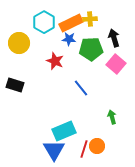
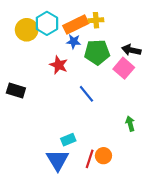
black arrow: (114, 38) -> (131, 50), moved, turned -60
yellow circle: (19, 43) -> (27, 30), moved
green arrow: (112, 117) -> (130, 124), moved
cyan rectangle: (64, 131) -> (68, 140), size x0.6

